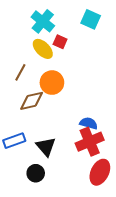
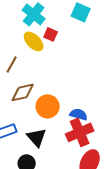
orange circle: (52, 83) -> (48, 106), moved

